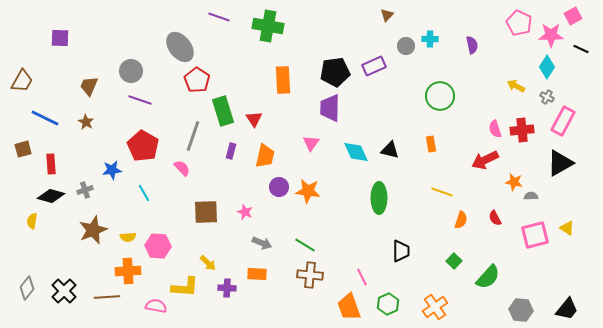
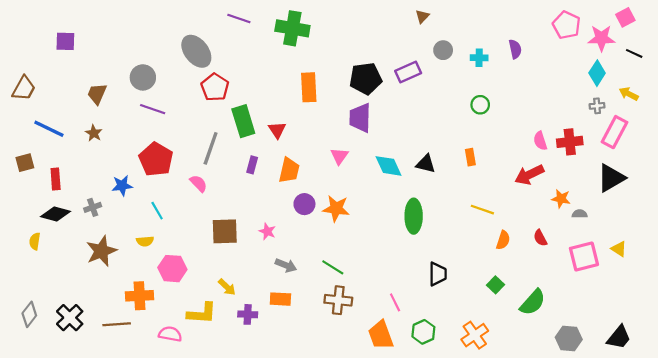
cyan cross: (430, 39) -> (479, 58), moved
yellow arrow: (516, 86) -> (629, 94), moved
green circle: (440, 96) -> (480, 105), size x0.6
gray cross: (547, 97) -> (597, 106), turned -32
yellow semicircle: (128, 237) -> (145, 241), moved

